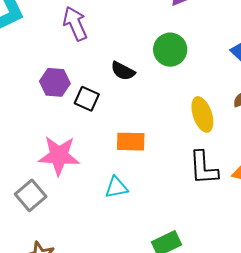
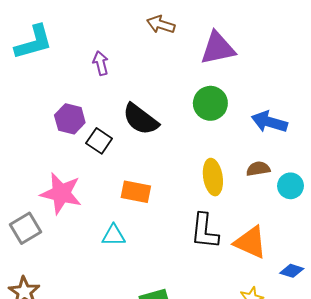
purple arrow: (75, 24) -> (101, 63), size x0.7
green circle: (170, 50) -> (210, 103), moved
black semicircle: (123, 71) -> (140, 119), size x1.5

